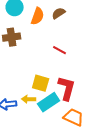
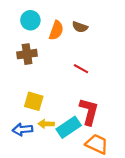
brown semicircle: (59, 13) -> (80, 27), turned -128
yellow square: (41, 83) -> (34, 101), moved

